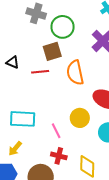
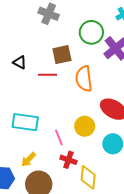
green circle: (63, 27) -> (91, 32), moved
yellow arrow: (15, 149) -> (28, 160), moved
red cross: (59, 156) -> (68, 160), moved

